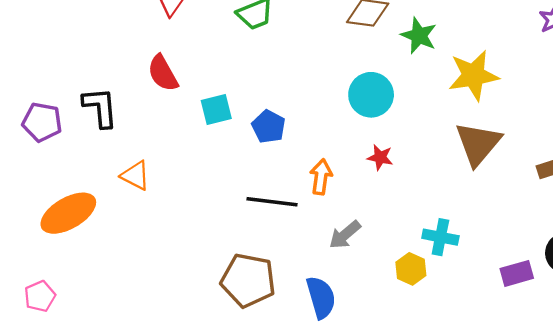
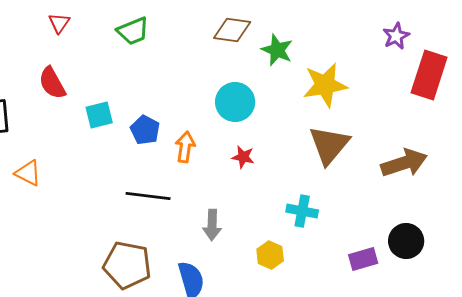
orange arrow: (321, 177) -> (185, 147), moved
gray arrow: (345, 235) -> (212, 225), turned -48
cyan cross: (440, 237) -> (302, 211), moved

